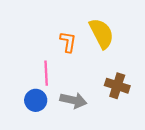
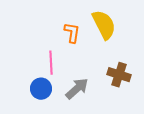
gray arrow: (73, 100) -> (77, 89), turned -55

